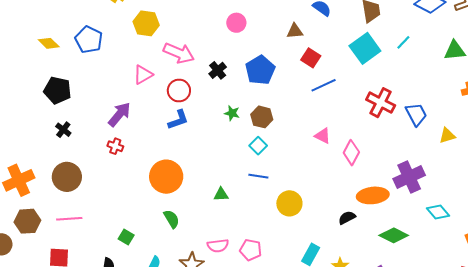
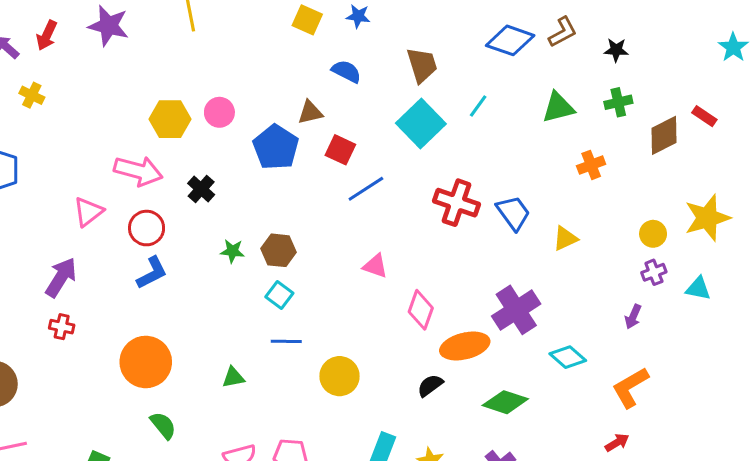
yellow hexagon: (146, 23) -> (170, 119), moved
blue pentagon: (260, 70) -> (276, 147), moved
pink diamond: (351, 153) -> (421, 310), moved

